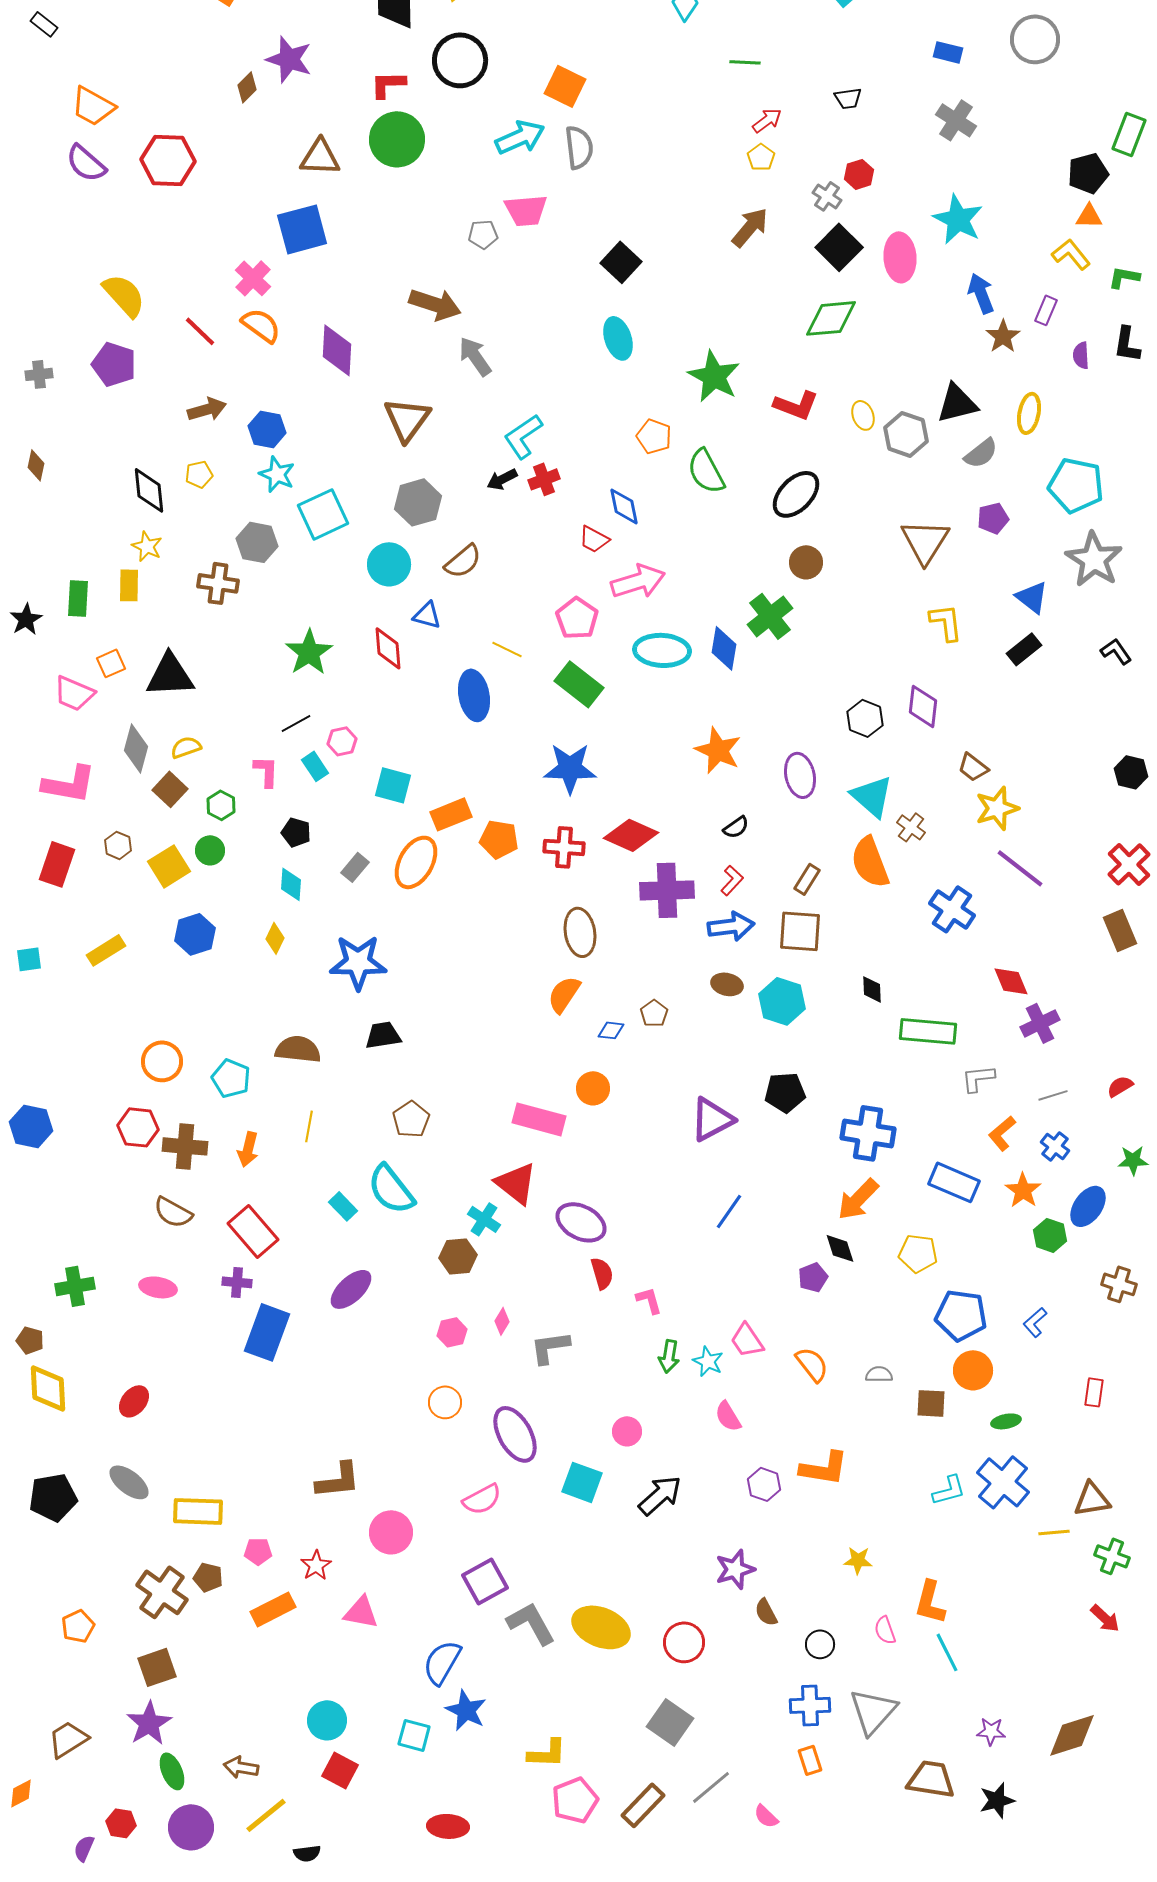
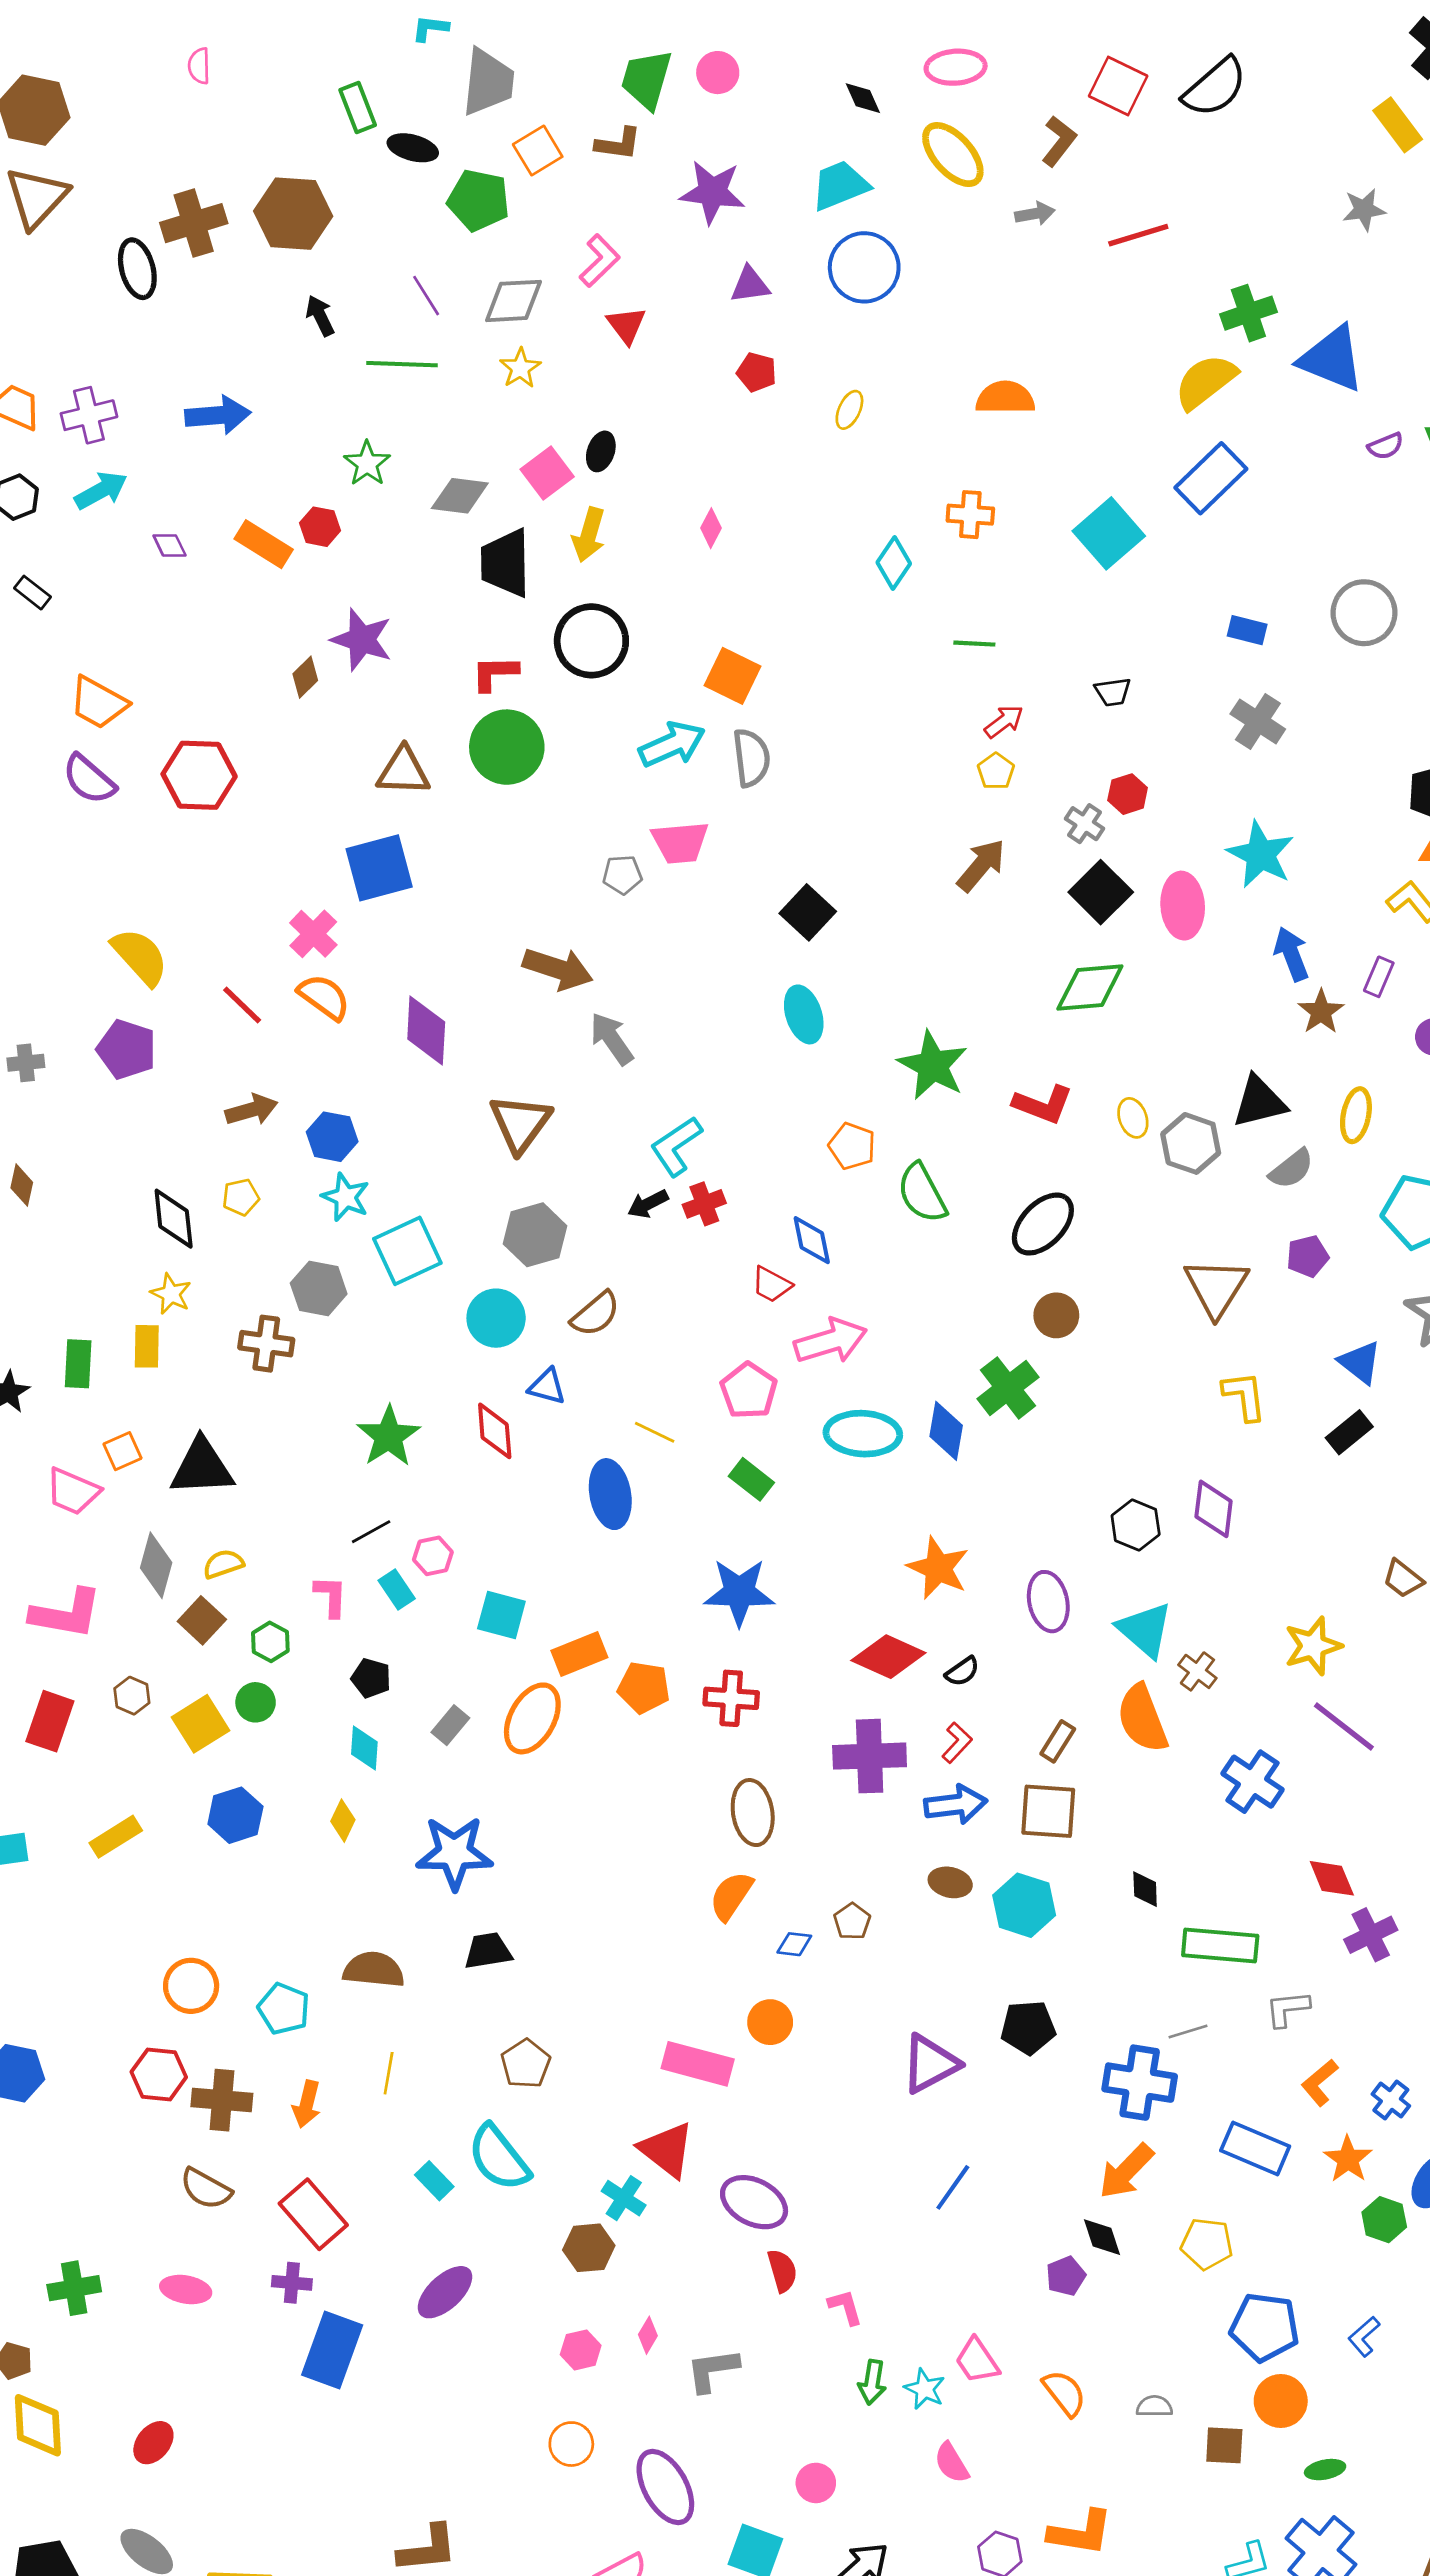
green rectangle: (579, 684) -> (751, 1479), size x0.7
brown trapezoid: (973, 767) -> (1403, 1579), moved
red diamond: (631, 835) -> (888, 1657), moved
gray line: (1053, 1095) -> (1188, 2032), moved

